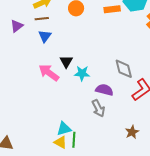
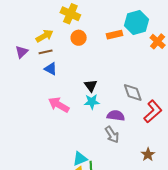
purple triangle: (17, 26) -> (22, 52), moved
blue triangle: (45, 36) -> (51, 69), turned -32
black triangle: (66, 62) -> (91, 86), moved

